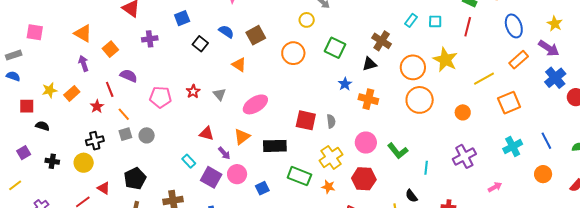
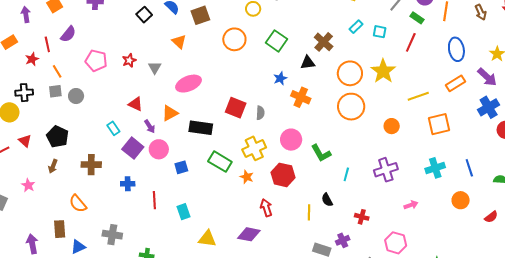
purple semicircle: (129, 76) -> (68, 34), turned 96
black pentagon: (135, 179) -> (57, 137), turned -30

